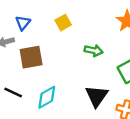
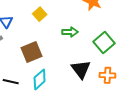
brown square: (31, 57) -> (32, 52), moved

